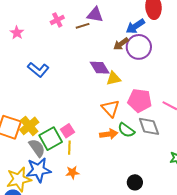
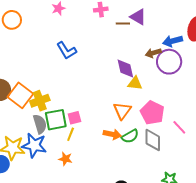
green semicircle: (126, 130) -> (130, 136), turned -84

